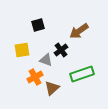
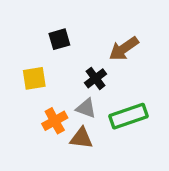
gray triangle: (46, 60) -> (86, 108), moved
brown triangle: (52, 88) -> (81, 138), turned 49

